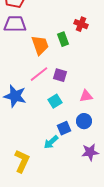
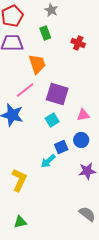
green rectangle: (63, 39) -> (45, 33), moved
pink line: (39, 74) -> (25, 90), moved
purple square: (60, 75) -> (57, 94), size x1.6

